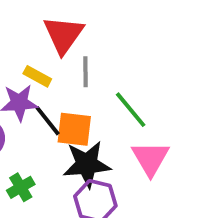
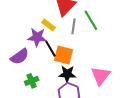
green line: (131, 110) -> (91, 20), moved
black star: (87, 164) -> (67, 74), size x0.7

